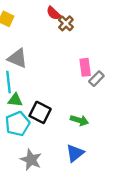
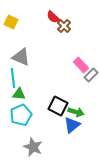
pink rectangle: (85, 67) -> (81, 65), turned -35
black square: (40, 112) -> (58, 106), moved
blue triangle: (75, 153) -> (72, 125), moved

